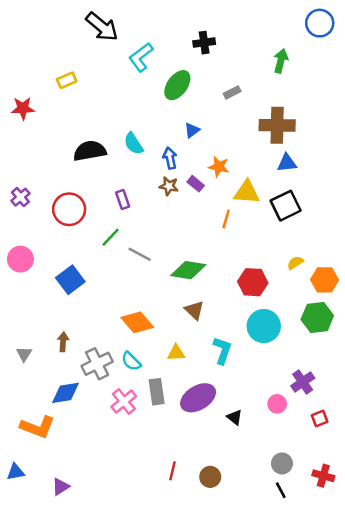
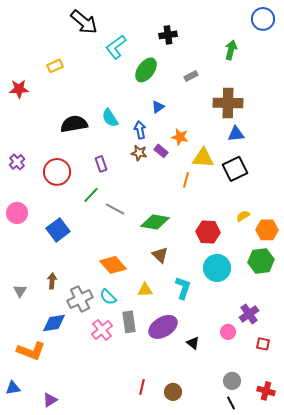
red square: (320, 418) -> (263, 344), turned 32

